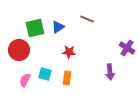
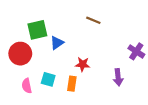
blue triangle: (58, 27) -> (57, 43), moved
red star: (69, 52) -> (83, 64), moved
pink semicircle: (25, 80) -> (27, 86), turned -40

